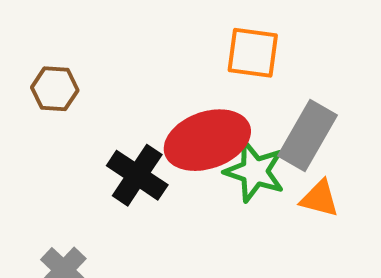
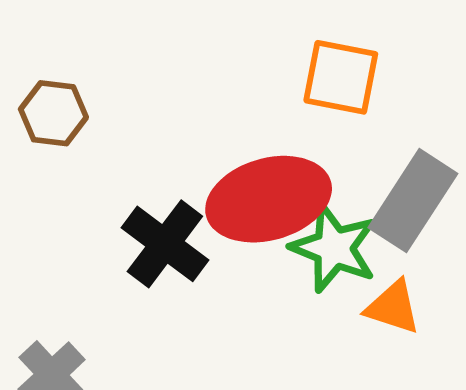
orange triangle: (320, 199) -> (393, 307), moved

